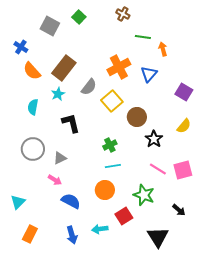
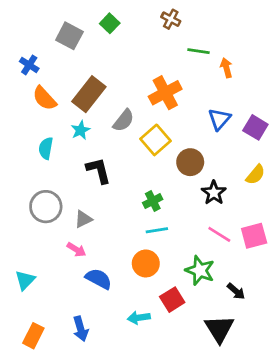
blue triangle: (149, 74) -> (219, 119), moved
black arrow: (179, 210) -> (236, 291), moved
orange rectangle: (30, 234) -> (33, 336), moved
blue arrow: (72, 235) -> (81, 329), moved

